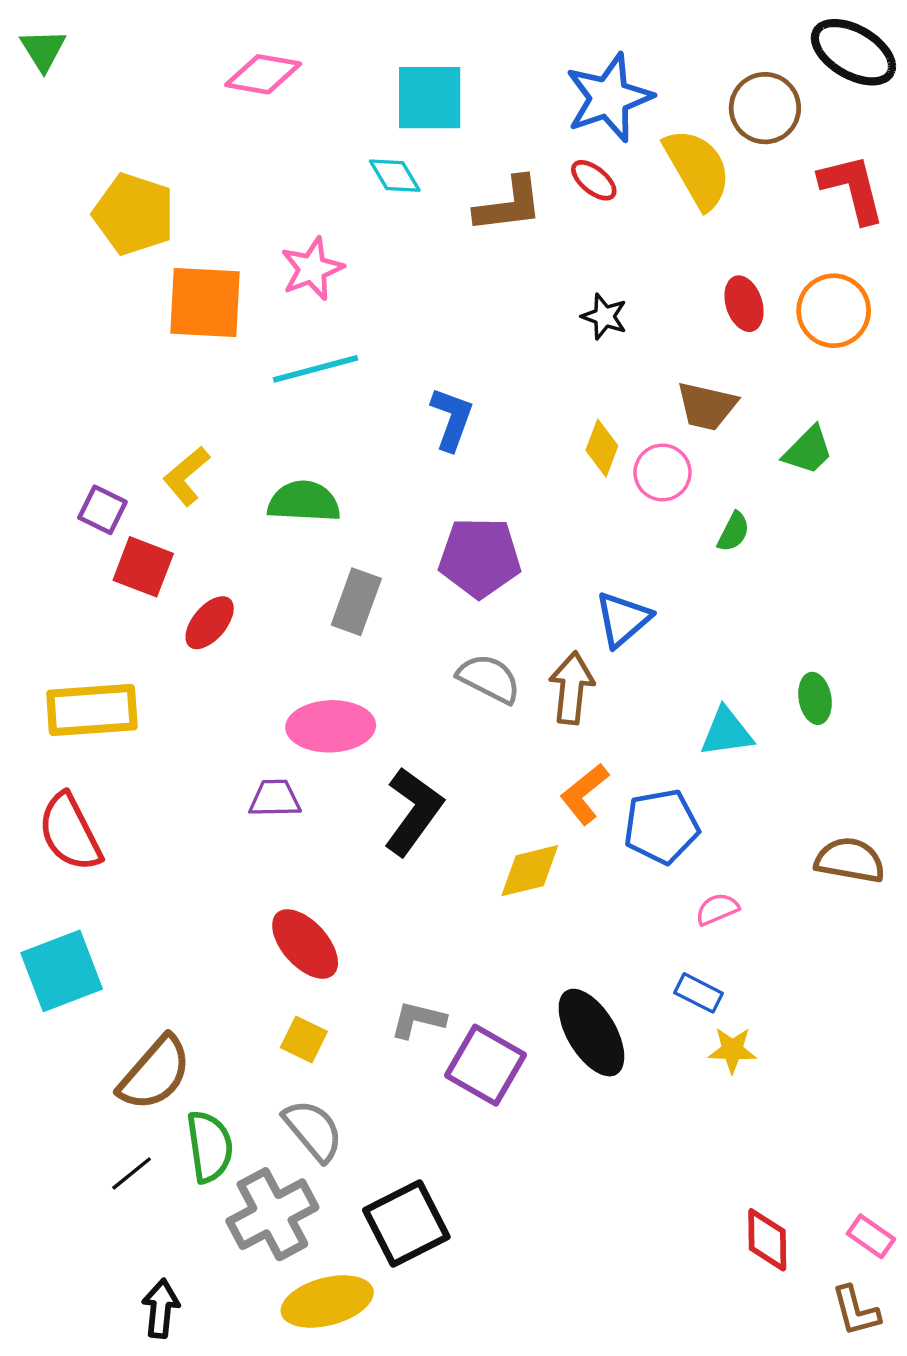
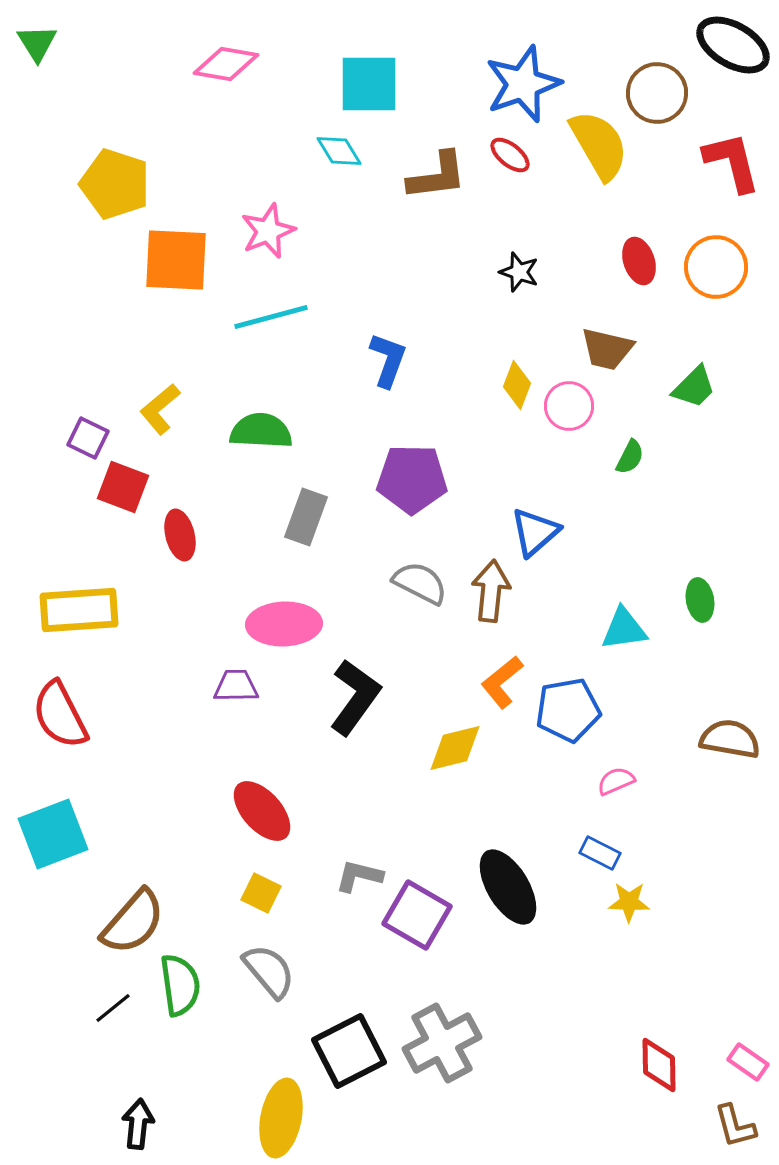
red ellipse: (210, 623) -> (180, 535), turned -54
gray cross: (272, 1214) -> (442, 1043), moved
yellow ellipse: (327, 1301) -> (281, 1118), turned -64

